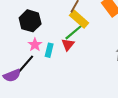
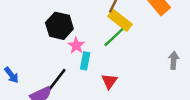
pink star: (35, 45) -> (76, 45), moved
red triangle: (68, 45) -> (109, 81), moved

